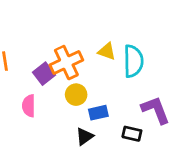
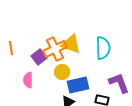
yellow triangle: (107, 51) -> (71, 44), moved, size x1.5
blue rectangle: (98, 113) -> (78, 85), size x1.5

